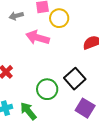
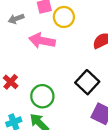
green circle: (47, 89) -> (42, 96), moved

